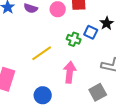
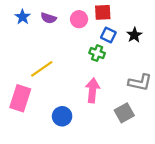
blue square: (91, 32) -> (108, 35), moved
yellow line: (42, 53) -> (42, 69), moved

